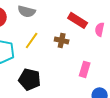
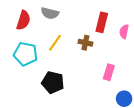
red rectangle: (78, 20) -> (102, 22), turned 72

